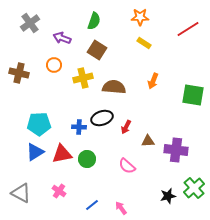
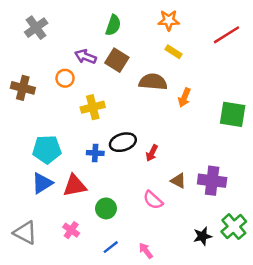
purple arrow: (62, 38) -> (86, 57), moved
yellow cross: (83, 78) -> (93, 107), moved
brown semicircle: (114, 87) -> (153, 82), moved
brown triangle: (148, 141) -> (178, 181), moved, turned 32
green circle: (87, 159) -> (106, 208), moved

